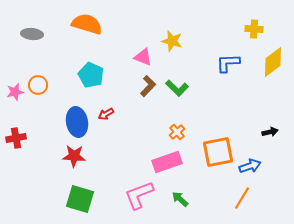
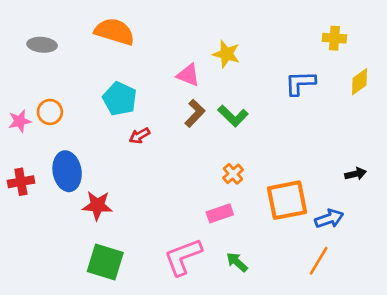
yellow diamond: (273, 62) -> (359, 82), size x0.7
red arrow: (106, 114) -> (139, 136), moved
blue ellipse: (77, 122) -> (67, 171), moved
pink rectangle: (167, 162) -> (220, 213), size x0.7

